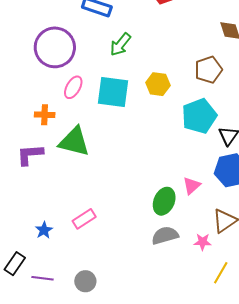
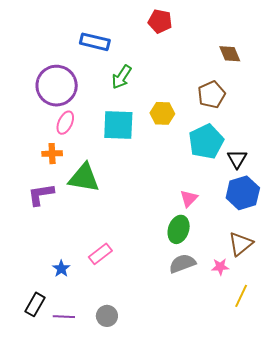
pink ellipse: (73, 87) -> (65, 123), moved
pink triangle: (192, 186) -> (189, 198), moved

